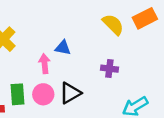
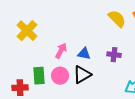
blue triangle: (63, 48) -> (84, 54), moved
pink arrow: (44, 64) -> (61, 51), turned 35

